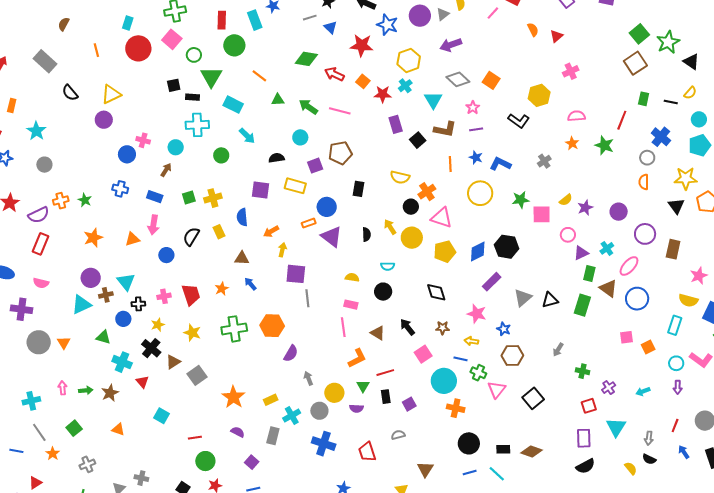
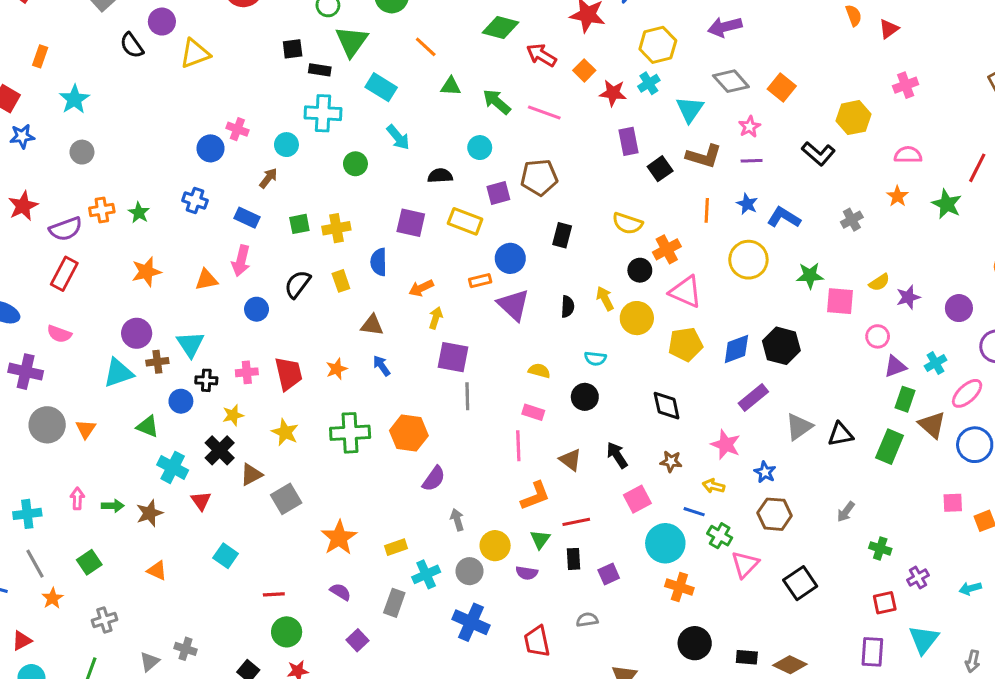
purple circle: (104, 120) -> (162, 22), moved

